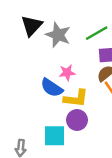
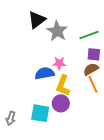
blue semicircle: (52, 88) -> (45, 73), turned 126
yellow L-shape: (76, 98) -> (63, 86), turned 95

